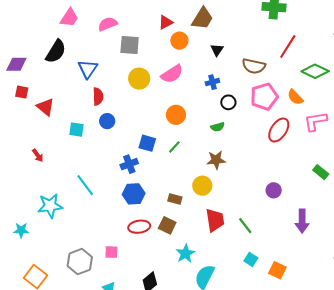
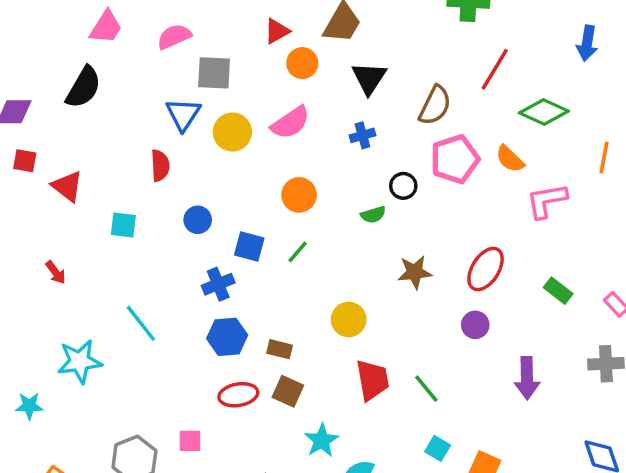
black triangle: (217, 50) -> (369, 78), size x1.5
brown semicircle: (254, 66) -> (435, 105), turned -75
blue triangle: (88, 69) -> (183, 114), moved
black circle: (228, 102) -> (403, 186), moved
blue circle: (107, 121) -> (198, 220), moved
red ellipse: (279, 130) -> (486, 269), moved
brown star: (216, 160) -> (415, 272), moved
brown rectangle: (175, 199) -> (280, 349), moved

